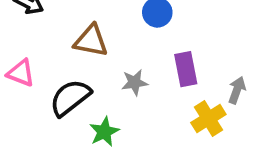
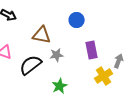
gray star: (135, 82) -> (57, 55), moved
green star: (104, 132) -> (60, 86), moved

